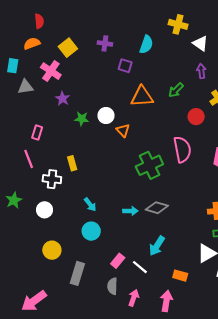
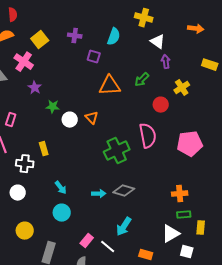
white triangle: (200, 43) -> (158, 42), moved
white circle: (106, 116) -> (70, 120), moved

